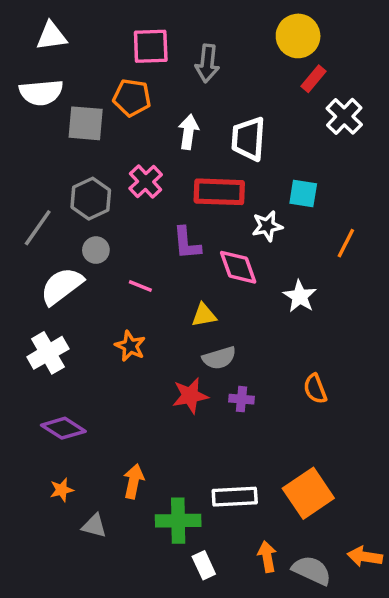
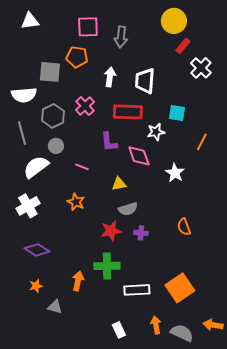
white semicircle: (41, 92) -> (24, 95), moved
gray line: (38, 228) -> (22, 133), turned -50
green cross: (178, 521) -> (107, 266), moved

